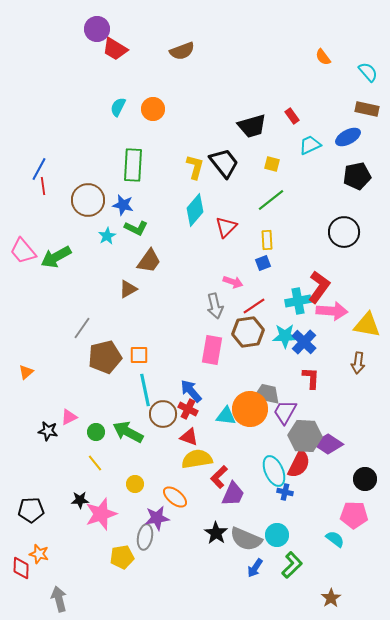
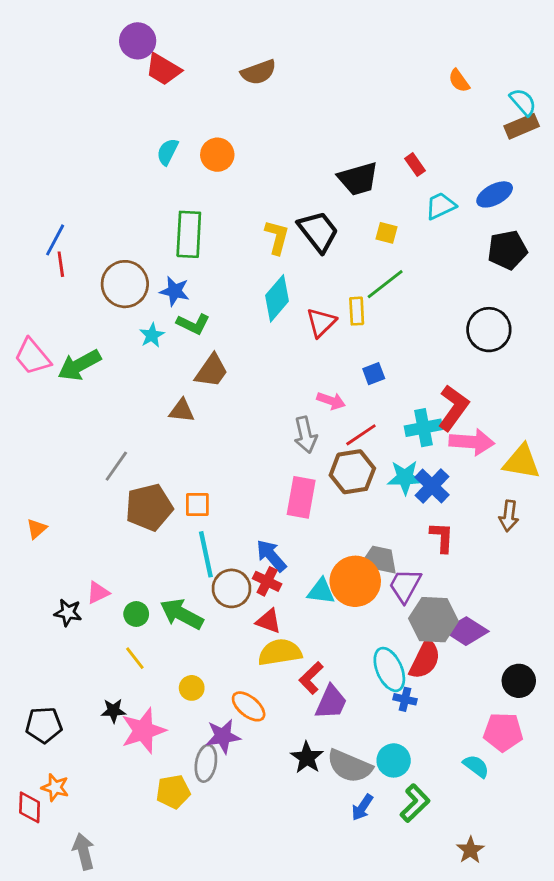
brown rectangle: (367, 109) -> (522, 126), moved, turned -35
yellow rectangle: (267, 240) -> (357, 311), moved
brown triangle: (128, 289) -> (182, 411), turned 36

